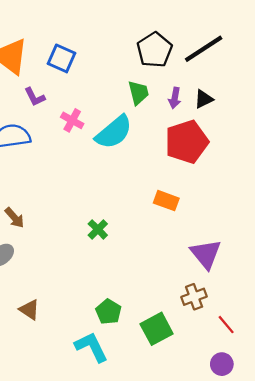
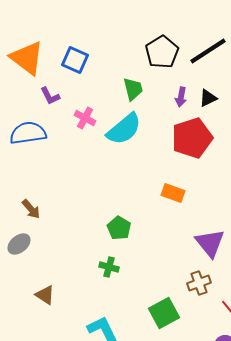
green trapezoid: (138, 93) -> (133, 89), moved
green cross: (98, 229) -> (109, 267), moved, turned -30
green pentagon: (109, 312) -> (119, 228), moved

